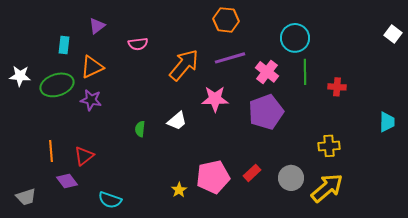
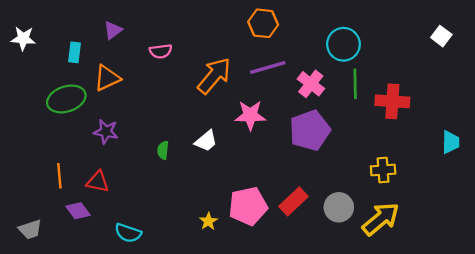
white square: (393, 34) -> (441, 36), moved
white star: (20, 76) -> (23, 38), moved
red cross: (337, 87) -> (392, 101), size x1.6
purple star: (91, 100) -> (106, 132), moved
red triangle: (84, 156) -> (98, 182), turned 50
red rectangle: (252, 173) -> (293, 201), size x1.4

